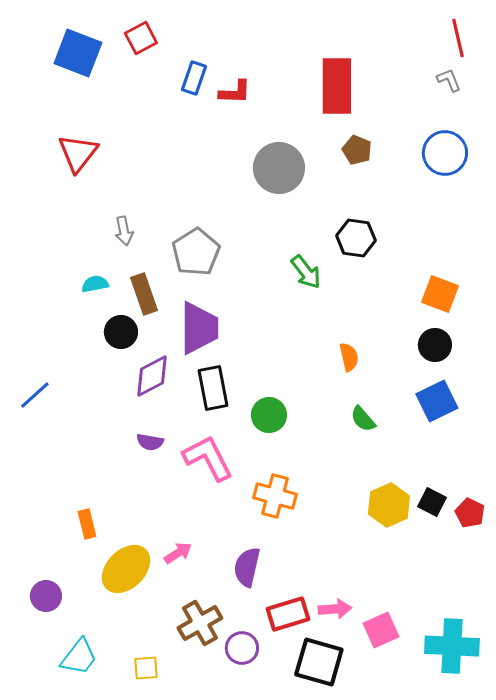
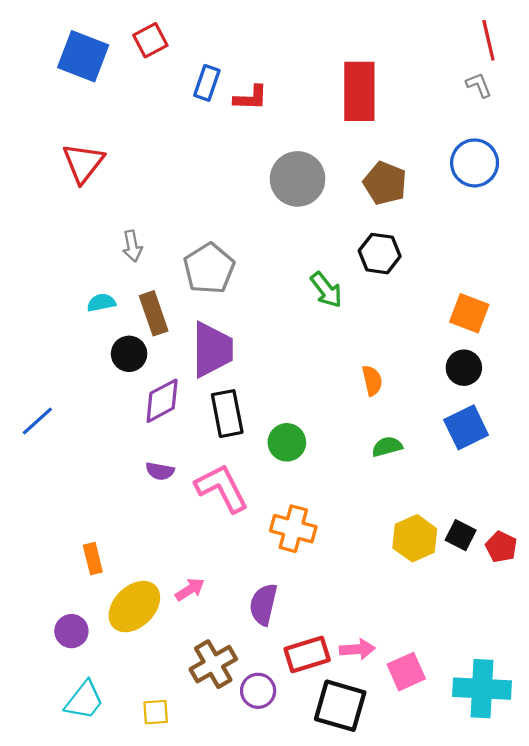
brown pentagon: (357, 150) -> (385, 183), moved, size x1.4
green semicircle: (363, 419) -> (387, 447), turned 116
purple circle: (46, 596) -> (71, 631), moved

